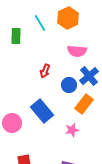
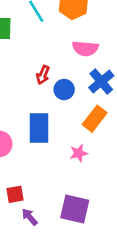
blue circle: (69, 85) -> (64, 90), moved
blue rectangle: (42, 111) -> (39, 128), turned 40

